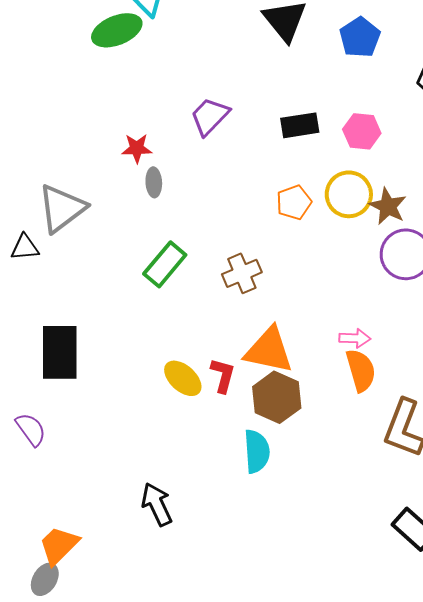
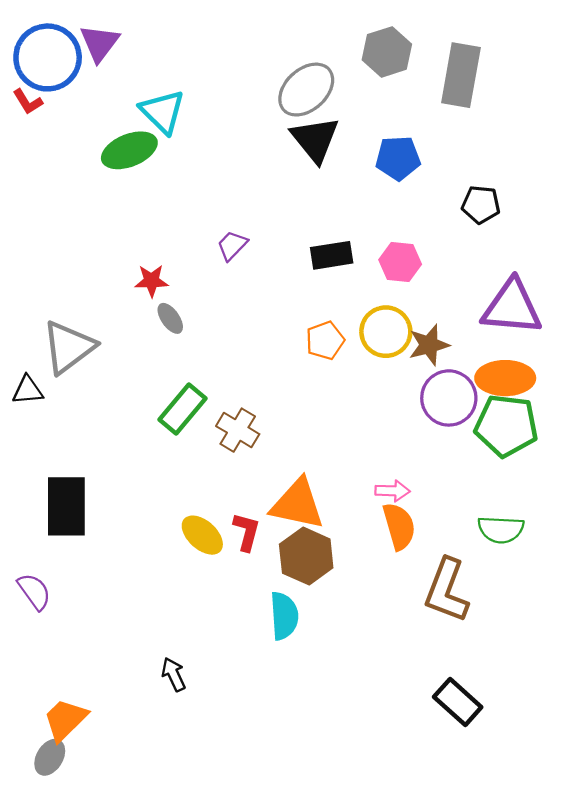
blue pentagon: (360, 37) -> (398, 158), turned 30
purple trapezoid: (210, 116) -> (232, 245), size x0.7
gray ellipse: (154, 182) -> (170, 318), turned -32
brown star: (388, 206) -> (429, 345), turned 30
brown cross: (242, 273) -> (238, 430), moved, turned -36
black arrow: (157, 504) -> (174, 674), size x0.7

